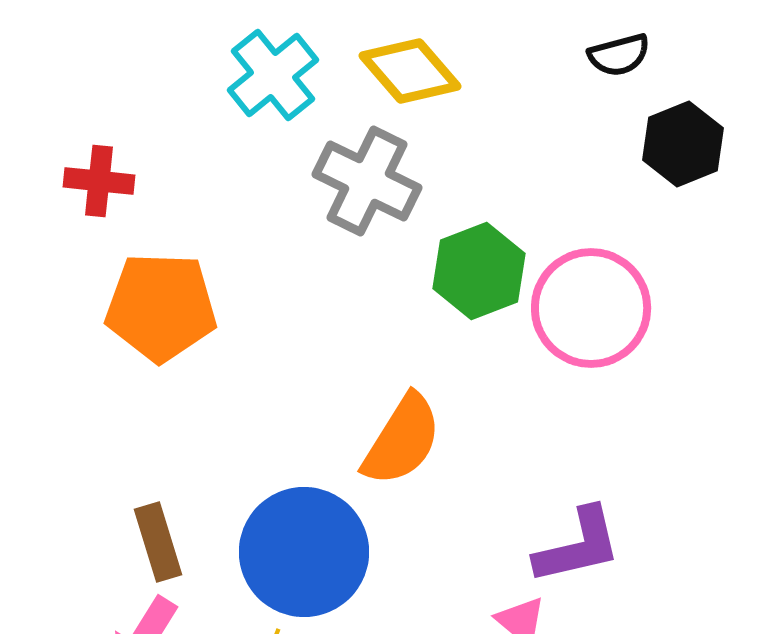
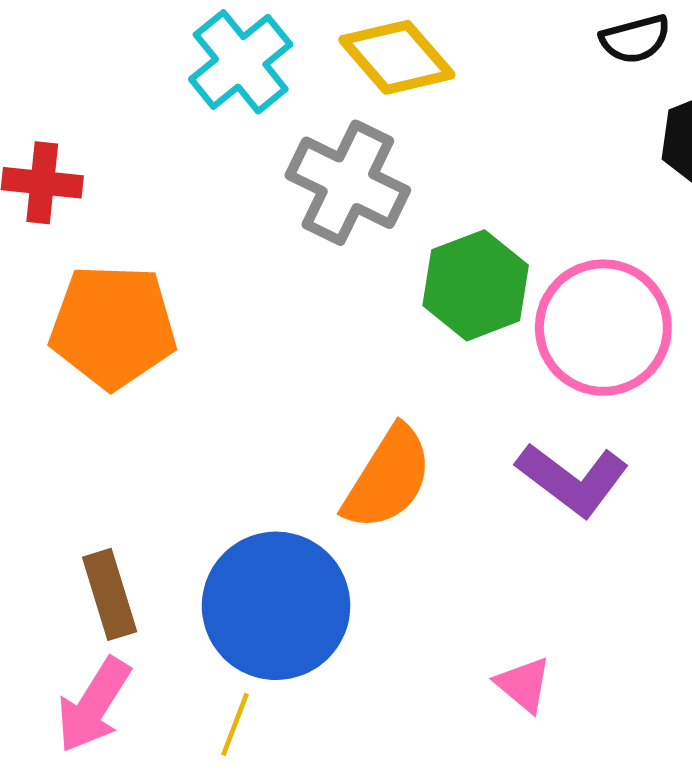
purple L-shape: (578, 546) -> (573, 479), moved, turned 50

